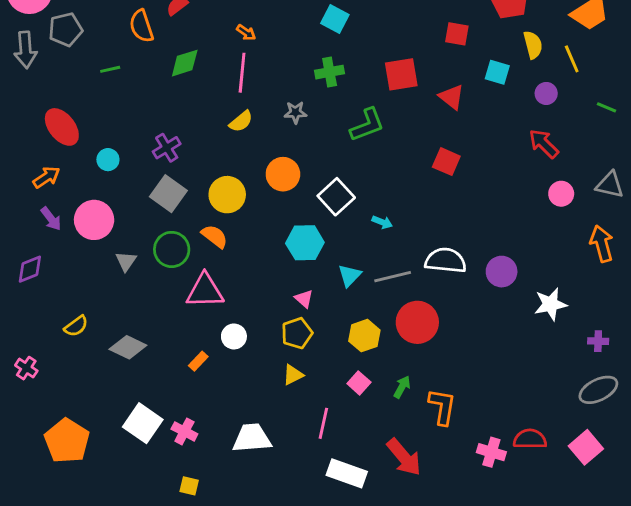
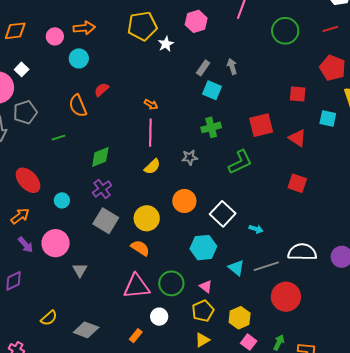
green diamond: (185, 63) -> (100, 157), moved
green circle: (172, 249) -> (171, 283), moved
cyan triangle: (350, 275) -> (236, 268), turned -30
yellow hexagon: (364, 336) -> (240, 318), moved

